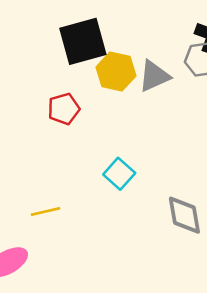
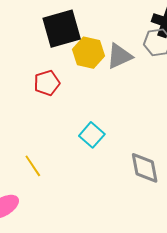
yellow line: (46, 212) -> (33, 166), turned 70

